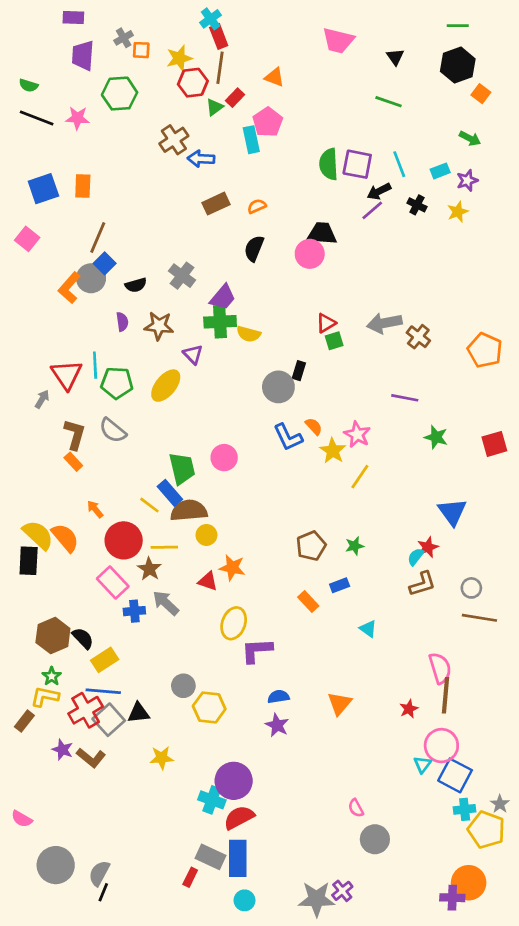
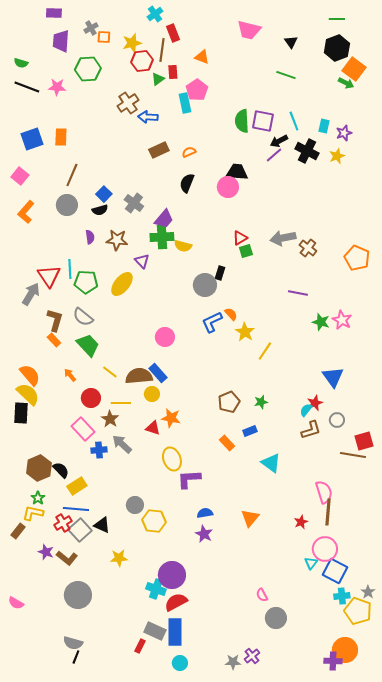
red rectangle: (219, 36) -> (173, 33), moved
orange square: (481, 94) -> (354, 69), size x1.6
red rectangle: (235, 98) -> (173, 72), turned -48
green arrow: (470, 138) -> (346, 83), moved
cyan rectangle: (440, 171) -> (324, 126), turned -56
black cross: (417, 205) -> (307, 151), size x1.6
blue square: (105, 263) -> (104, 194), moved
orange L-shape: (69, 288) -> (26, 212), moved
gray arrow: (42, 399) -> (31, 294), size x1.6
pink star: (357, 434) -> (342, 320), moved
blue L-shape: (288, 437) -> (212, 322), turned 90
red square: (494, 444) -> (364, 441), moved
green trapezoid: (182, 468) -> (88, 345), moved, turned -30
blue rectangle: (170, 493) -> (158, 373), moved
orange semicircle: (65, 538) -> (30, 375), moved
red circle: (124, 540) -> (91, 398), size x0.7
gray circle: (471, 588) -> (337, 420), moved
yellow ellipse: (234, 623) -> (172, 459), turned -40
cyan triangle: (368, 629) -> (271, 463), size x1.5
red cross: (86, 710) -> (63, 523), size x0.7
black triangle: (139, 713) -> (102, 525), turned 30
gray circle: (56, 865) -> (78, 595), moved
gray semicircle: (99, 873) -> (73, 643), turned -102
gray star: (316, 899) -> (233, 662), size x0.6

